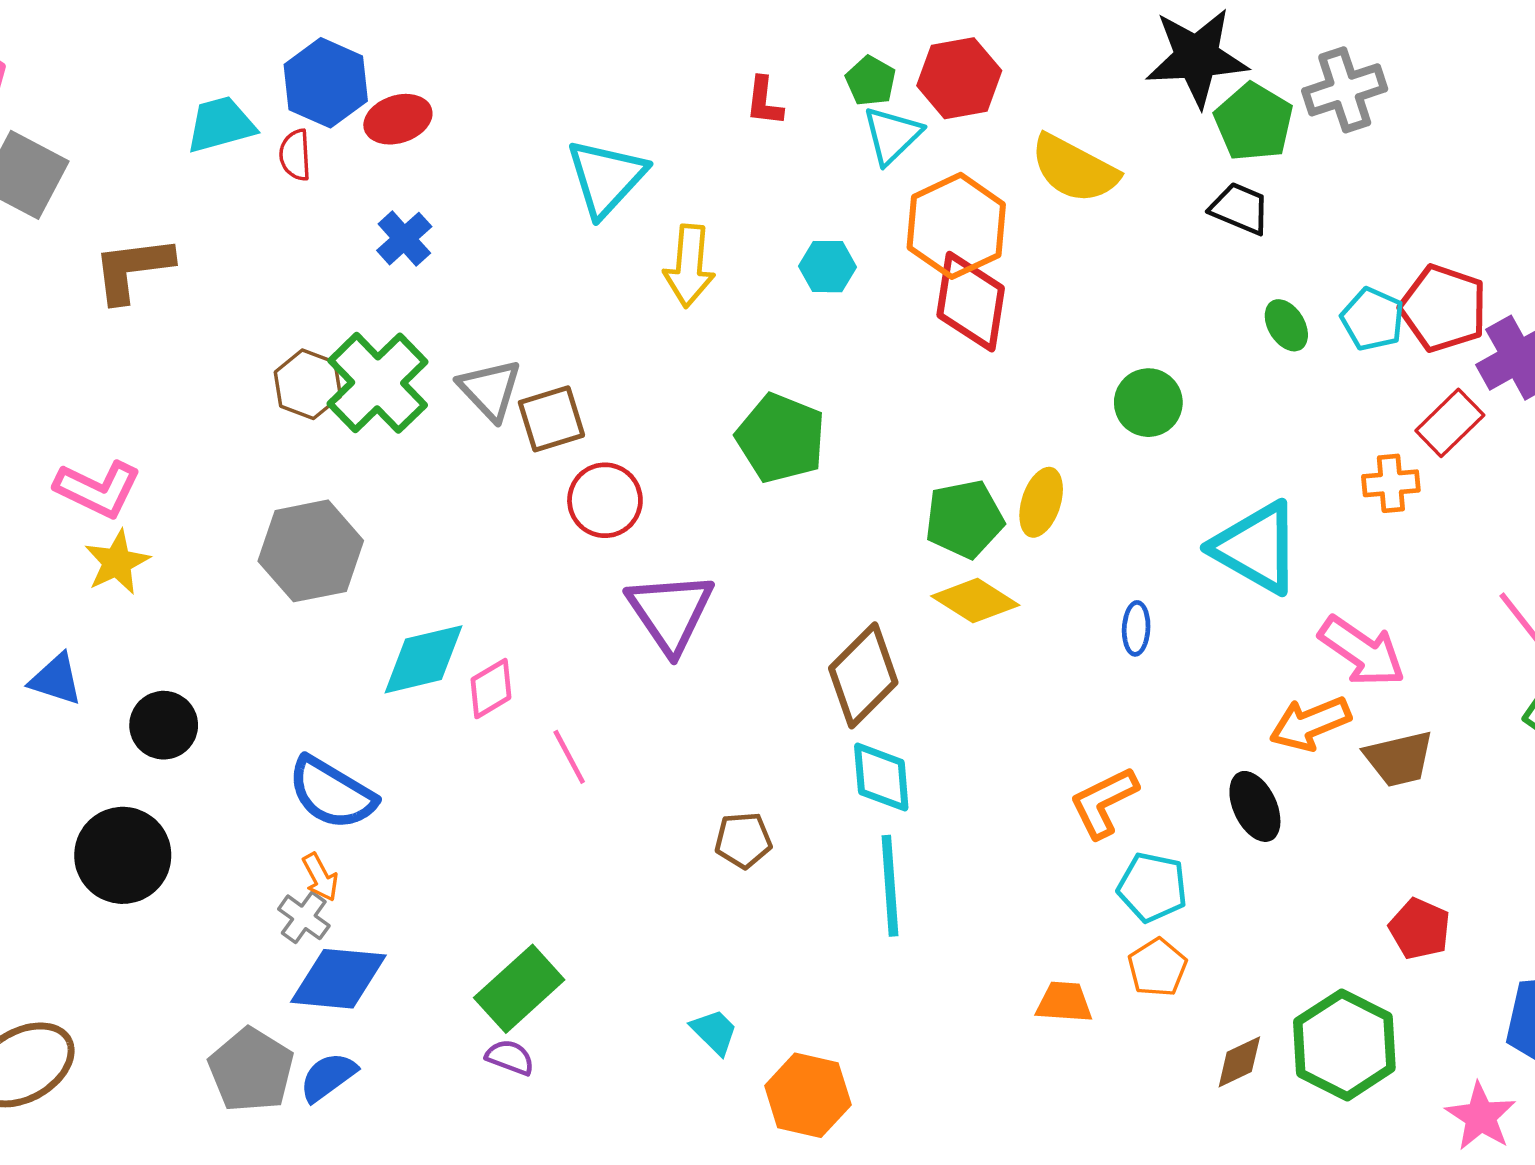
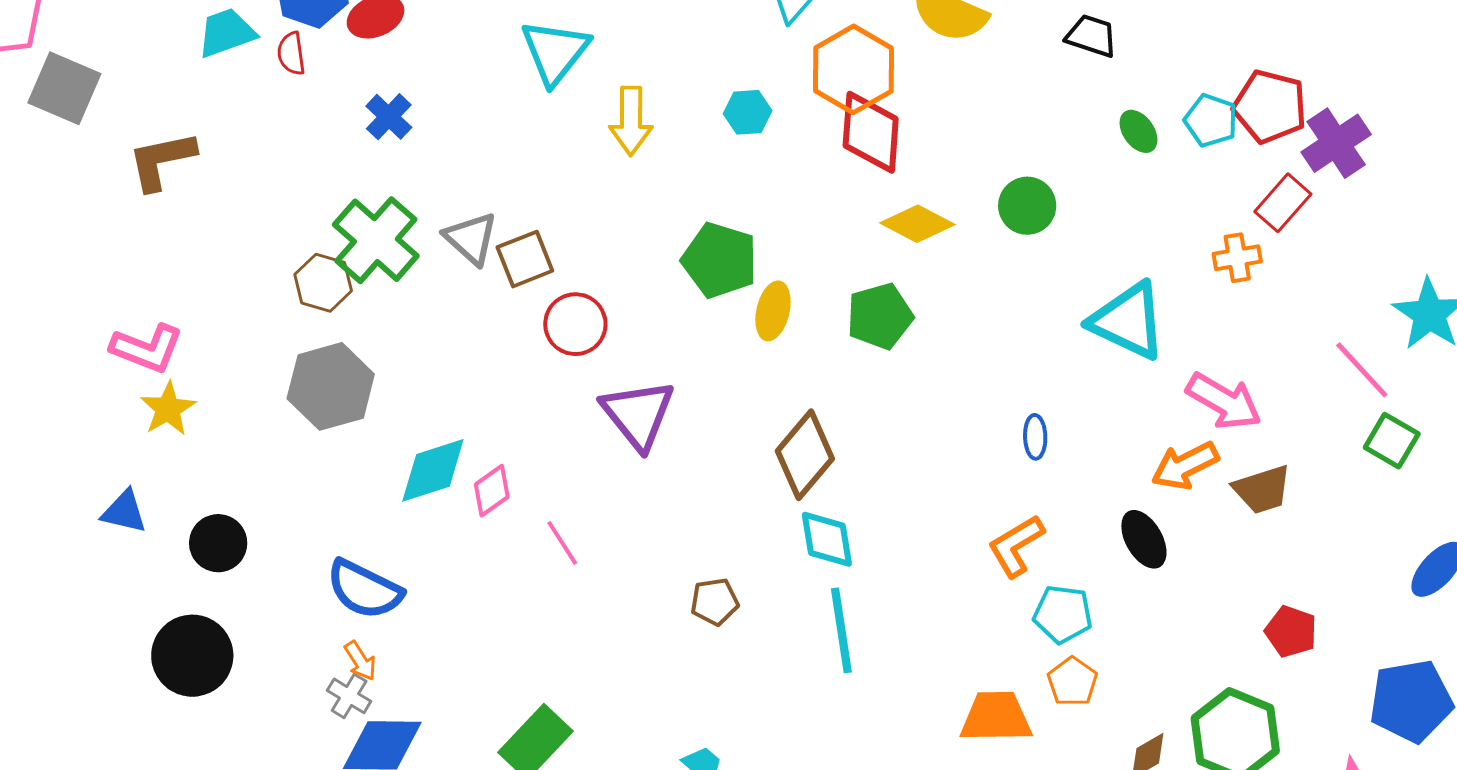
brown hexagon: (308, 384) -> (323, 283), moved
yellow ellipse: (1041, 502) -> (773, 311), moved
yellow diamond: (975, 601) -> (917, 224), moved
blue ellipse: (1136, 628) -> (1035, 437), moved
orange trapezoid: (1064, 1002) -> (996, 717), size x1.5

